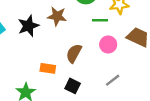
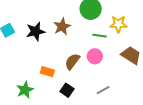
brown star: (57, 16) -> (62, 27), turned 30
pink circle: (108, 44) -> (95, 56), moved

